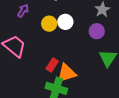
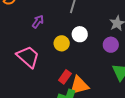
yellow circle: (49, 24) -> (62, 43), moved

